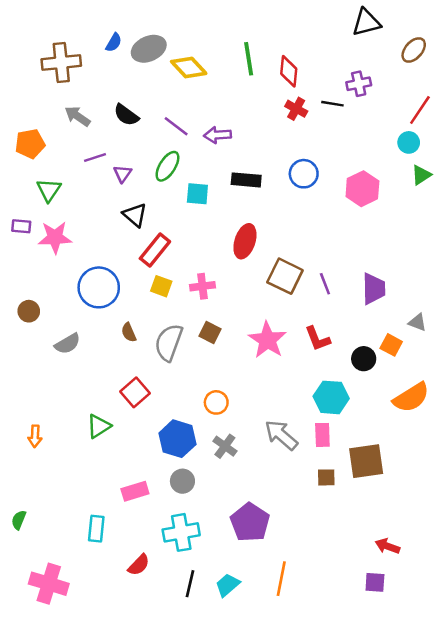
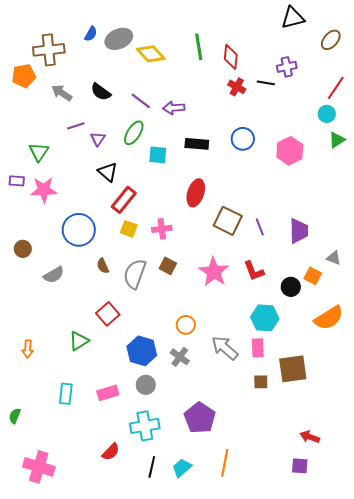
orange pentagon: (30, 144) -> (24, 76), moved
orange circle: (216, 402) -> (186, 325), moved
cyan rectangle: (96, 529) -> (66, 394), moved

